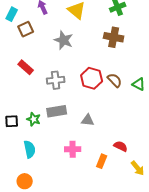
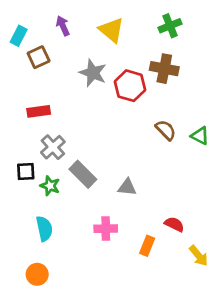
red rectangle: (26, 67) -> (39, 111), turned -49
red hexagon: (92, 78) -> (130, 86), moved
gray cross: (56, 80) -> (53, 147), moved, turned -36
gray rectangle: (57, 111) -> (83, 174), turned 54
black square: (12, 121) -> (26, 171), moved

